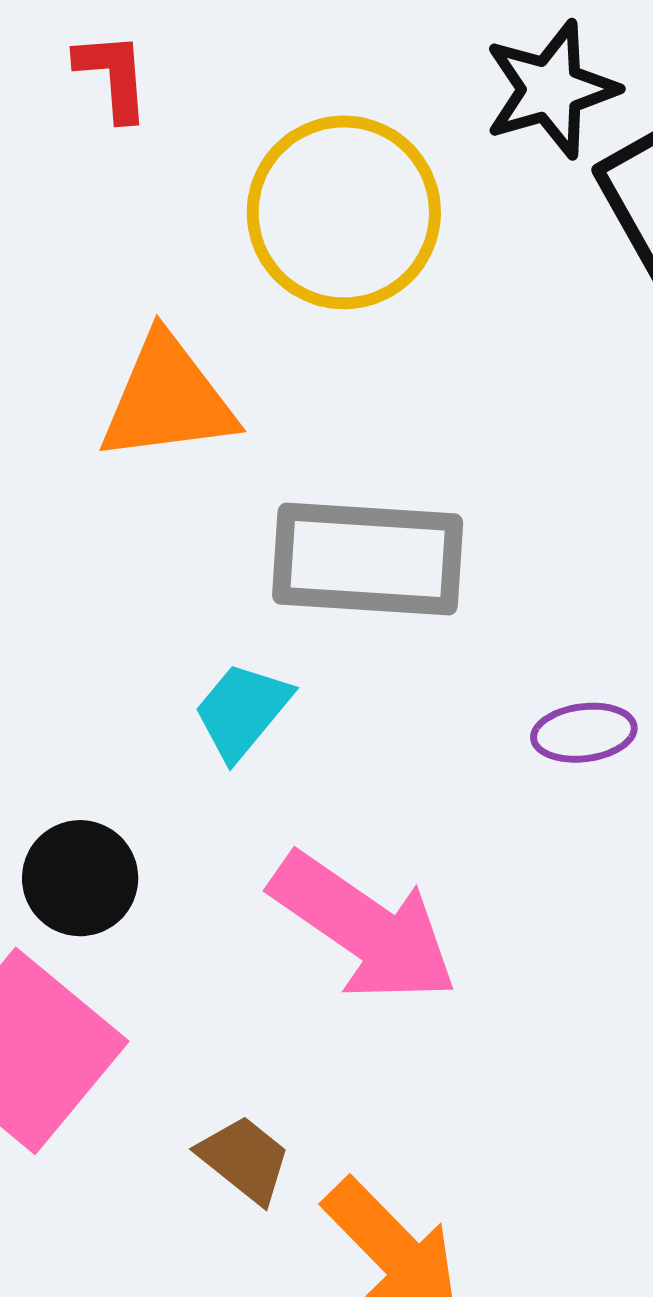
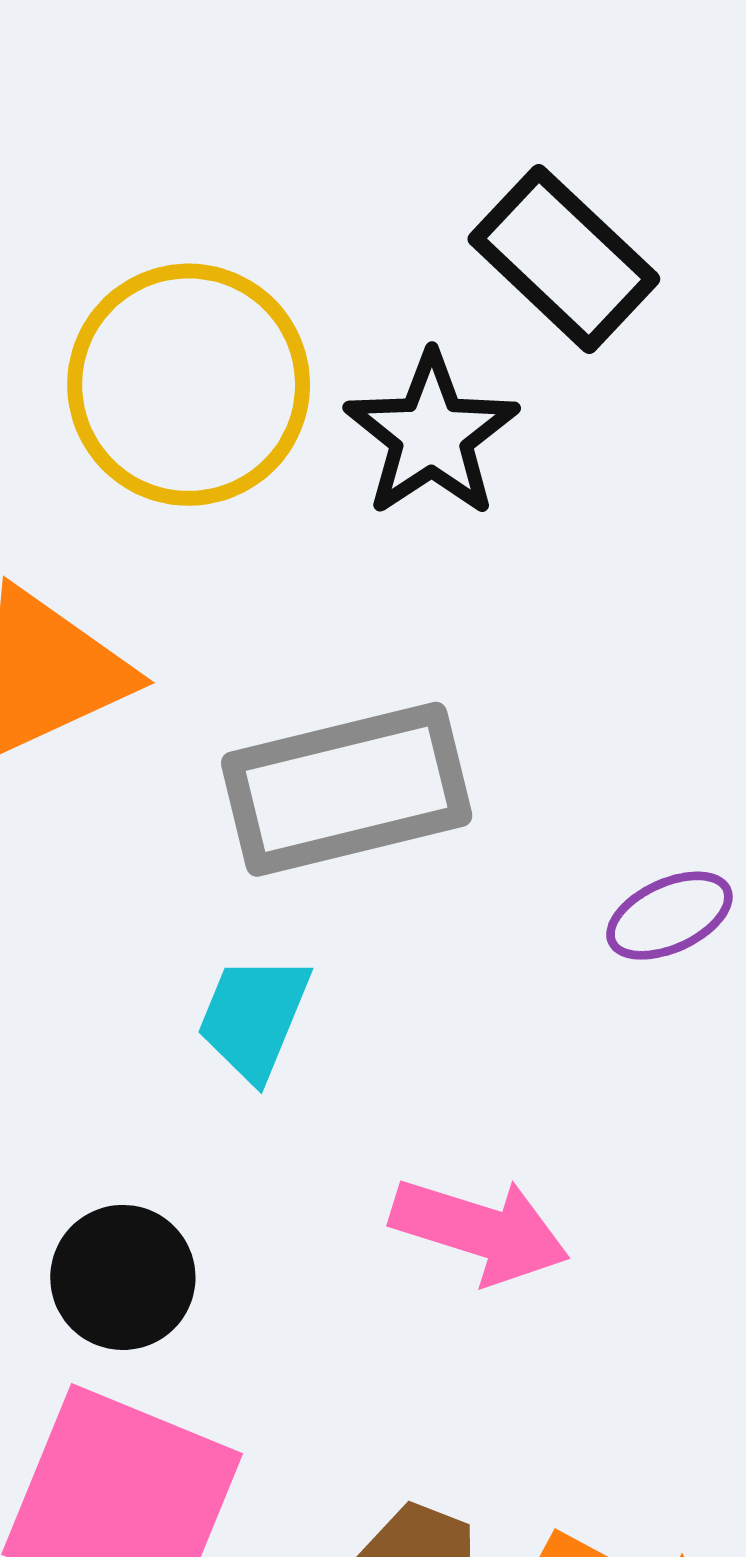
black star: (551, 89) -> (431, 435), moved
pink arrow: (364, 928) -> (480, 1230), size x0.7

